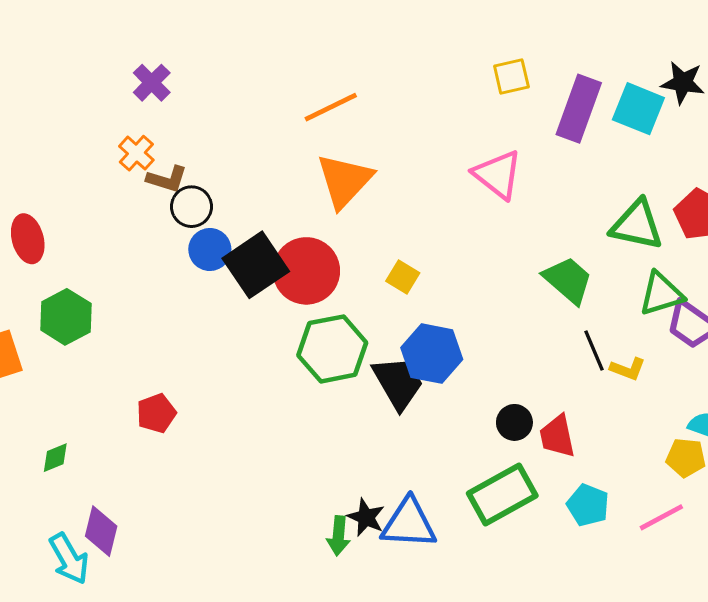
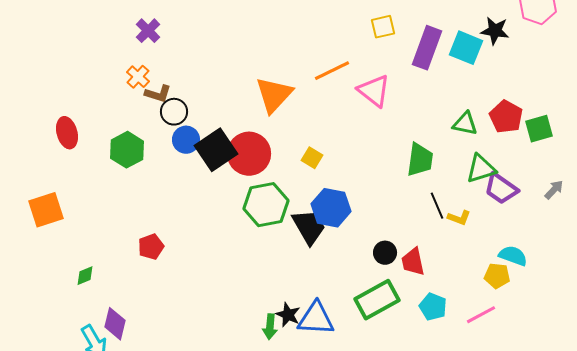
orange line: (331, 107) -> (332, 71), moved
green triangle: (637, 225) -> (465, 124), size x0.7
green trapezoid: (568, 280) -> (420, 160), turned 57
green hexagon: (66, 317) -> (127, 150), moved

